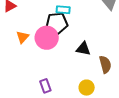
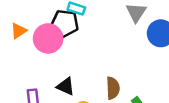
black triangle: (83, 49) -> (66, 86), moved

